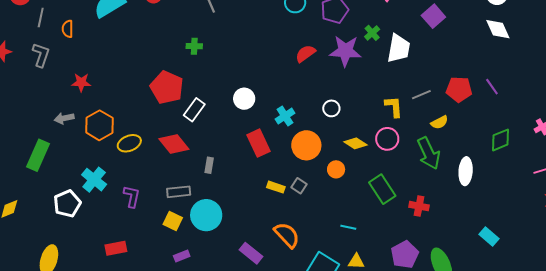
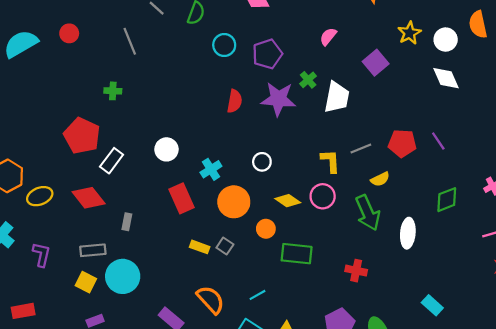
red semicircle: (305, 54) -> (235, 101), turned 135
green rectangle: (382, 189) -> (297, 254), moved, turned -52
cyan line: (348, 227) -> (258, 295), moved, turned -42

